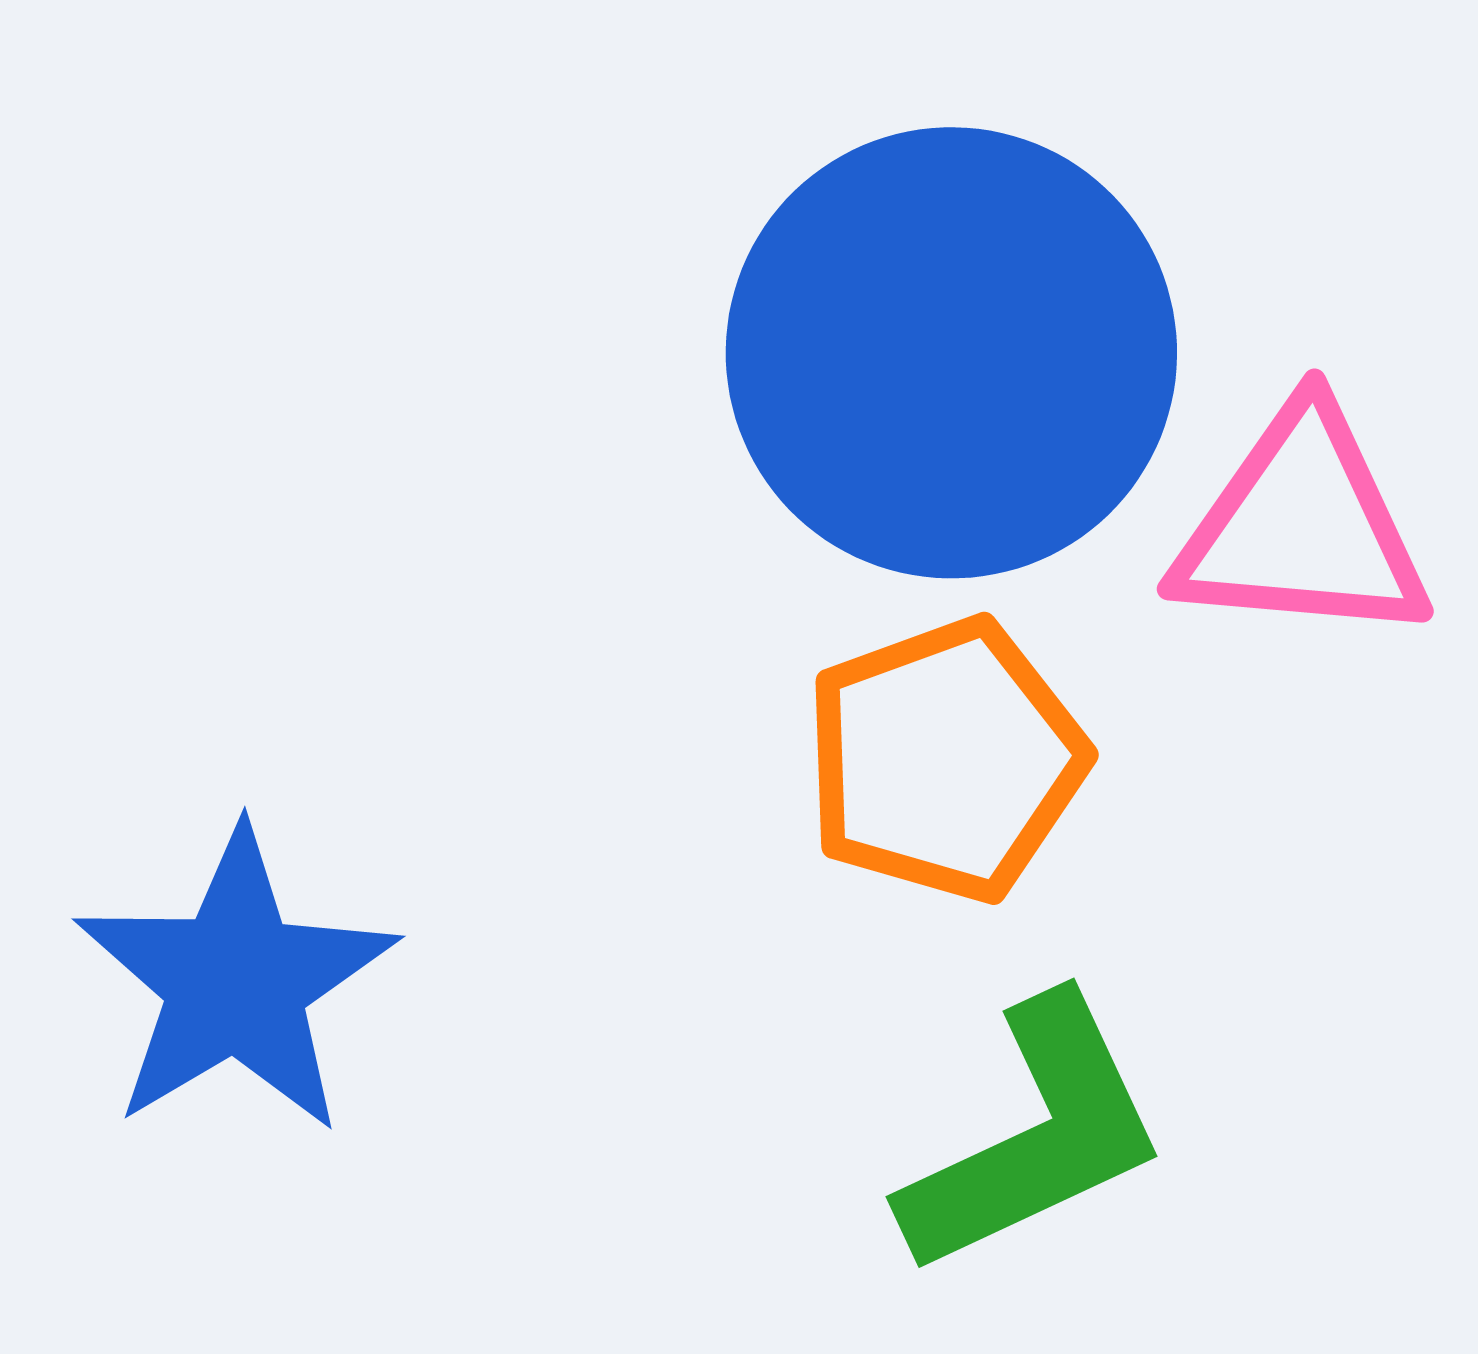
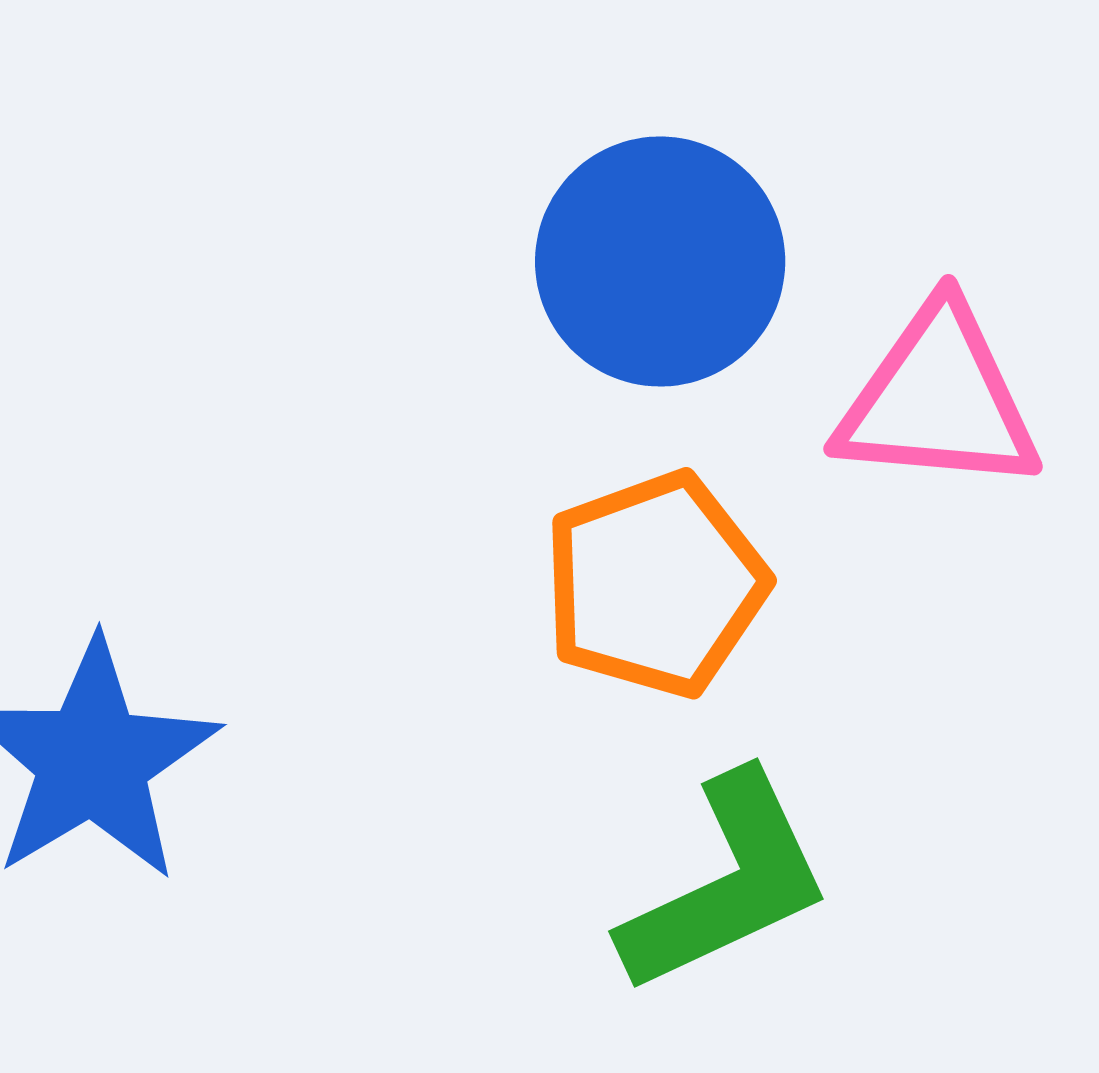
blue circle: (951, 353) -> (660, 261), size x0.7

